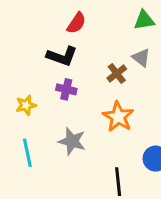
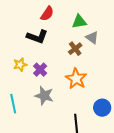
green triangle: (144, 20) -> (79, 22), moved
purple cross: (66, 89) -> (40, 70), moved, turned 32
yellow star: (26, 105) -> (20, 65), moved

